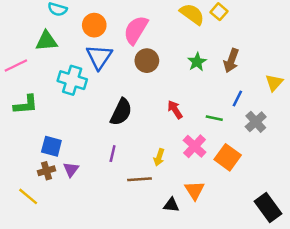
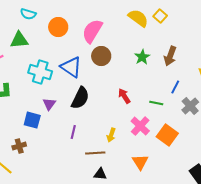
blue triangle: (99, 57) -> (71, 67), moved, turned -30
blue square: (51, 146) -> (32, 120), moved
purple triangle: (71, 170) -> (49, 104), moved
black triangle: (171, 205) -> (100, 174), moved

